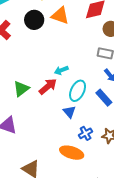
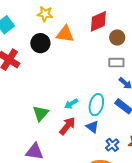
cyan arrow: (61, 70) -> (71, 104), moved
red arrow: (48, 86) -> (67, 126), moved

